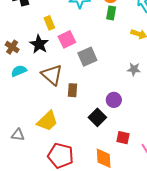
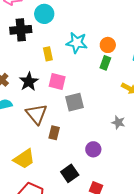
yellow rectangle: (49, 23) -> (48, 54), moved
pink square: (67, 39) -> (57, 81), turned 30
black square: (97, 117) -> (70, 173), moved

